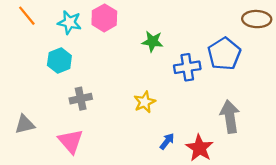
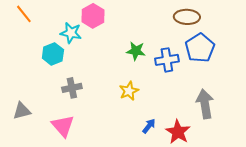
brown ellipse: (257, 19) -> (187, 17), moved
cyan star: (70, 22) -> (71, 33), moved
green star: (152, 41) -> (136, 51), moved

